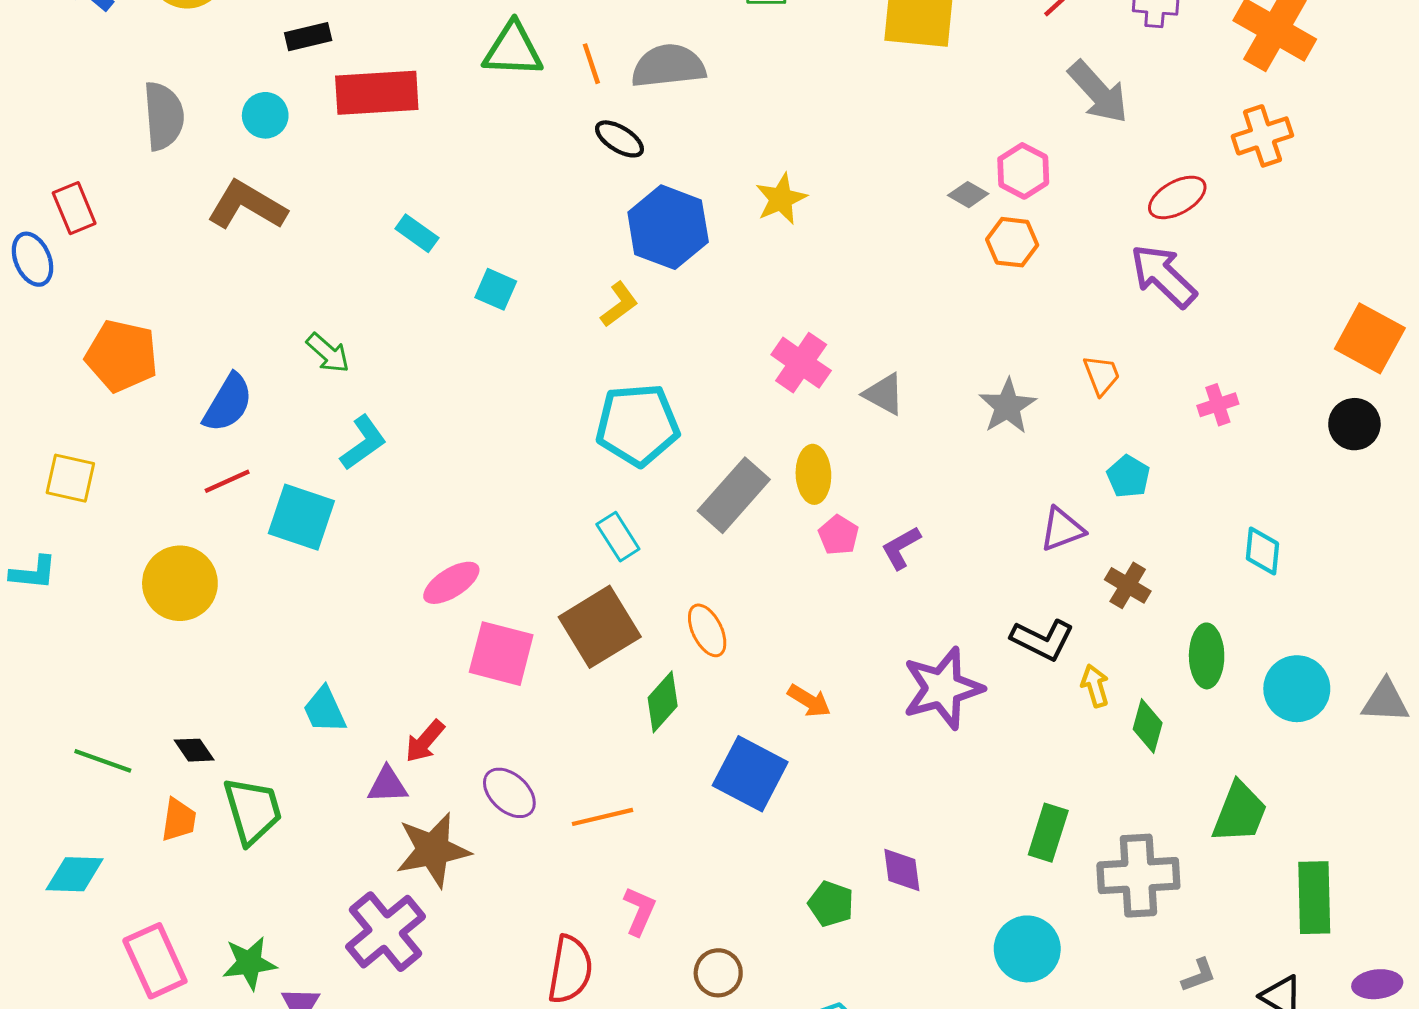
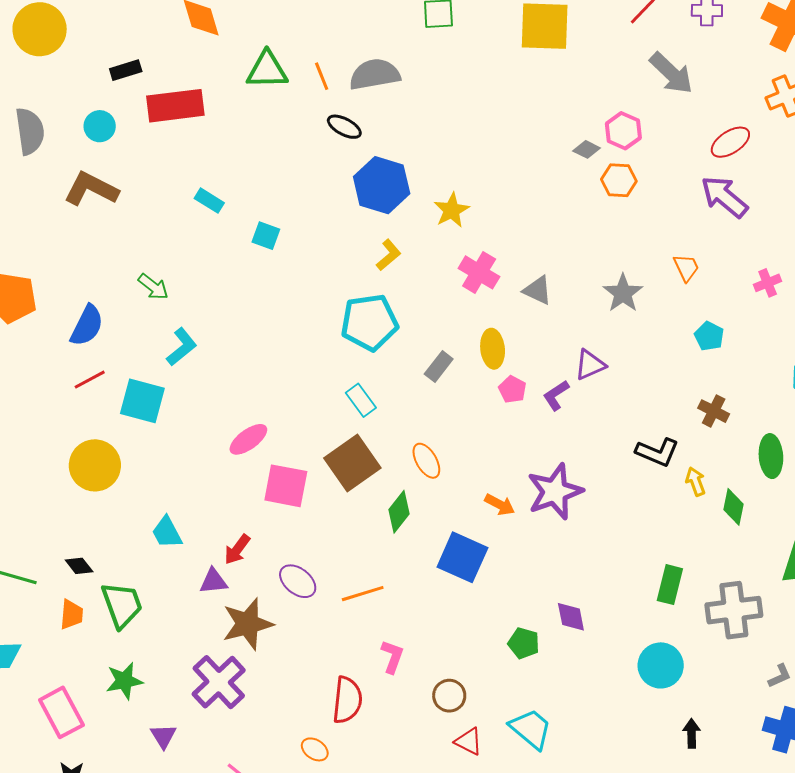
yellow star: (781, 199) -> (452, 210), moved
yellow L-shape: (619, 304) -> (389, 255), moved
gray rectangle: (734, 495) -> (439, 367), size x0.6
purple triangle: (1062, 529) -> (590, 365), moved
yellow circle: (180, 583) -> (95, 465), moved
purple star: (943, 688) -> (555, 492), moved
green star: (249, 963) -> (124, 681), moved

